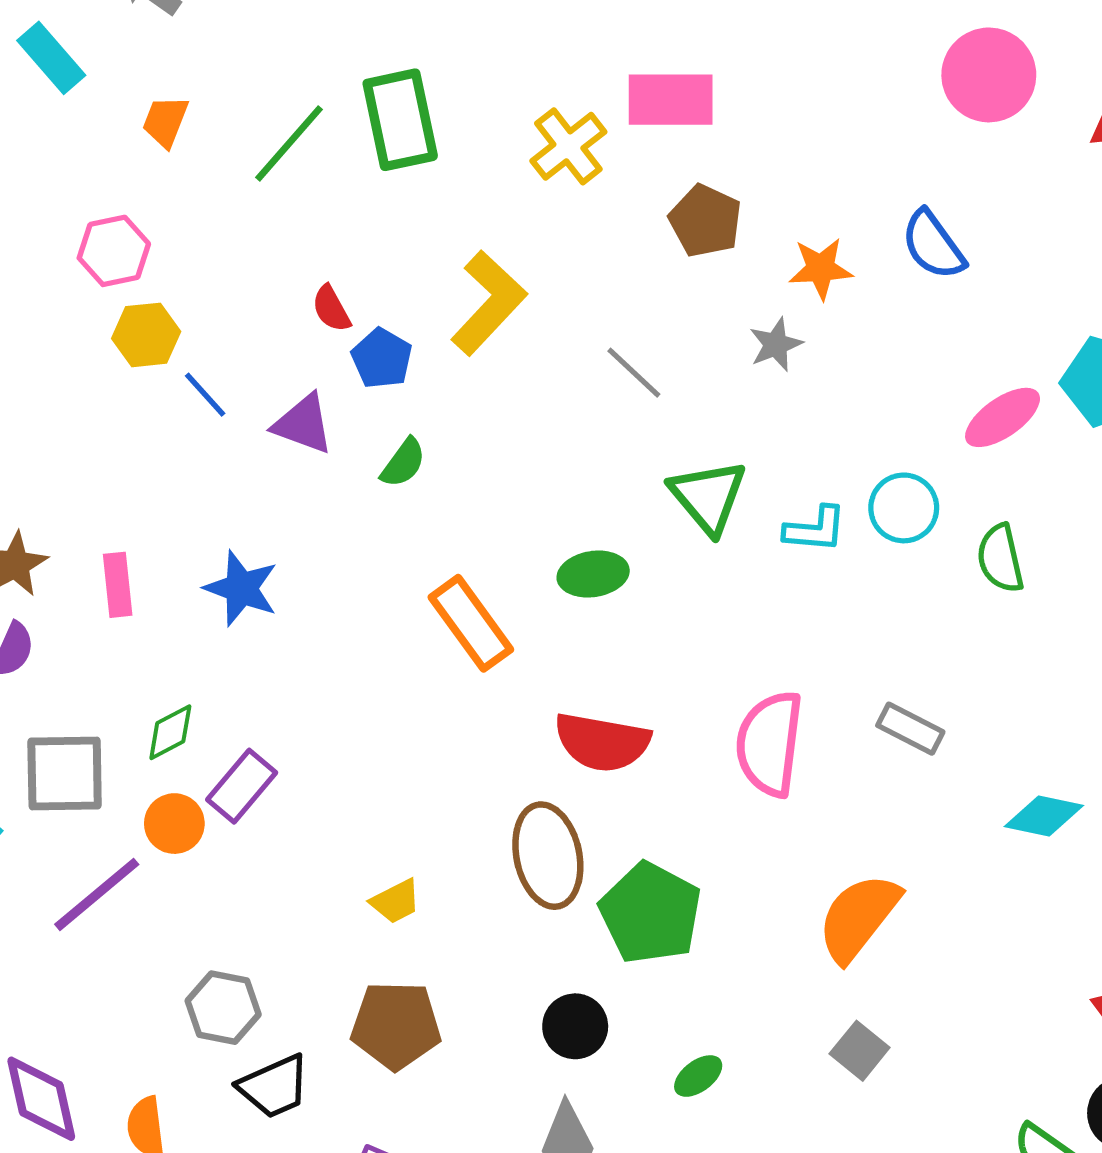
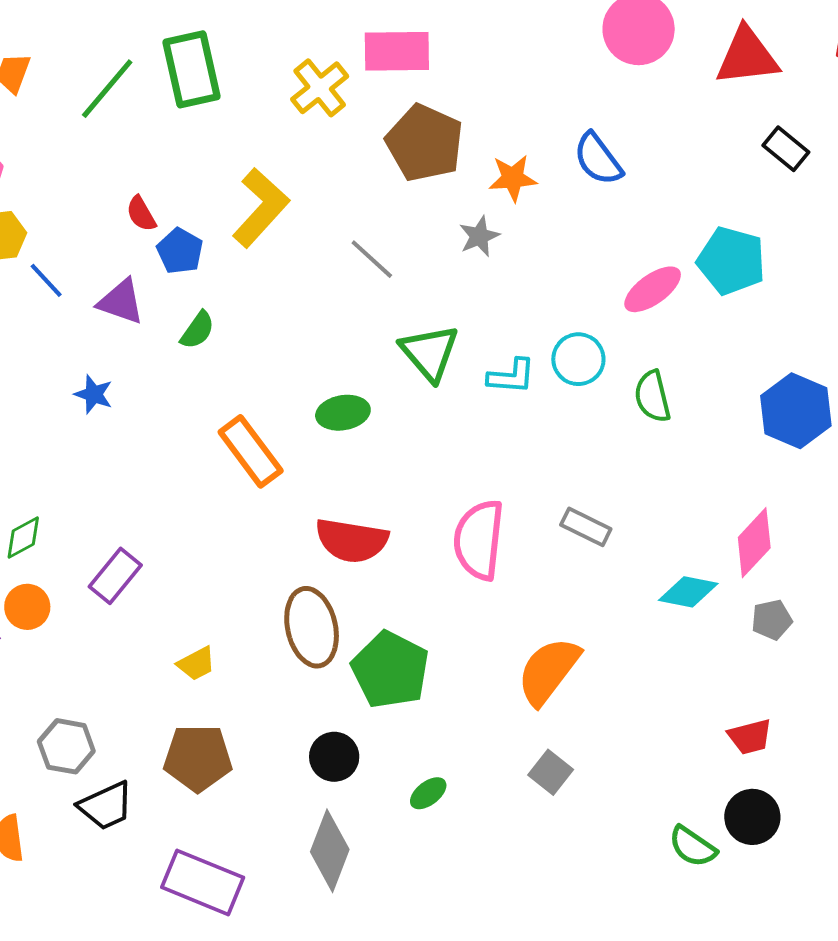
brown pentagon: (705, 221) -> (425, 143), size x1.4
blue star: (241, 588) -> (94, 394), moved, size x0.7
purple rectangle: (242, 786) -> (115, 576), moved

